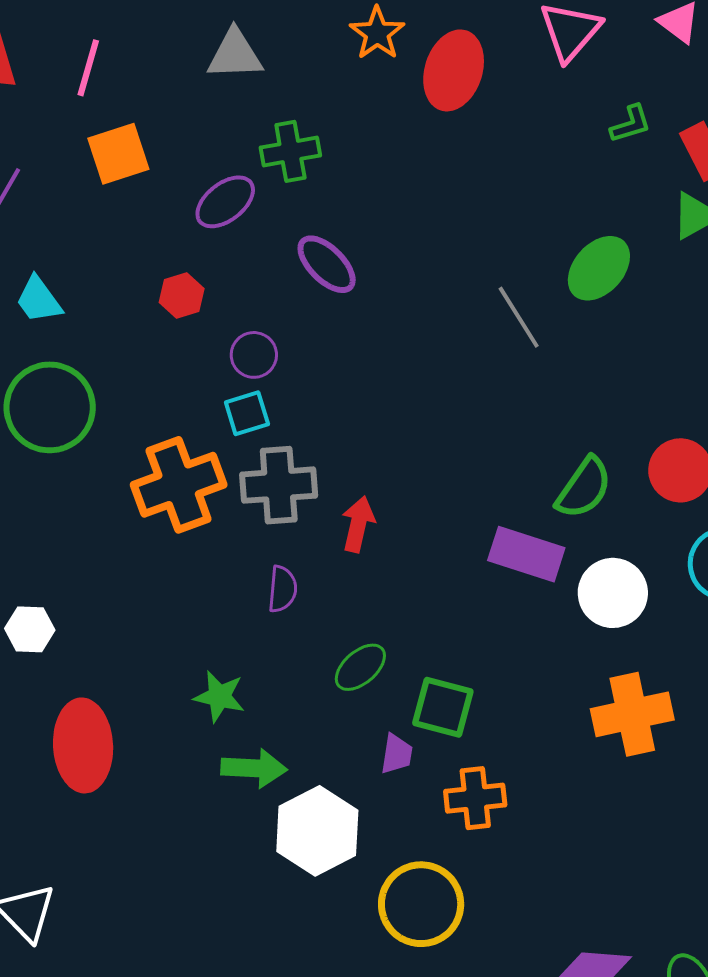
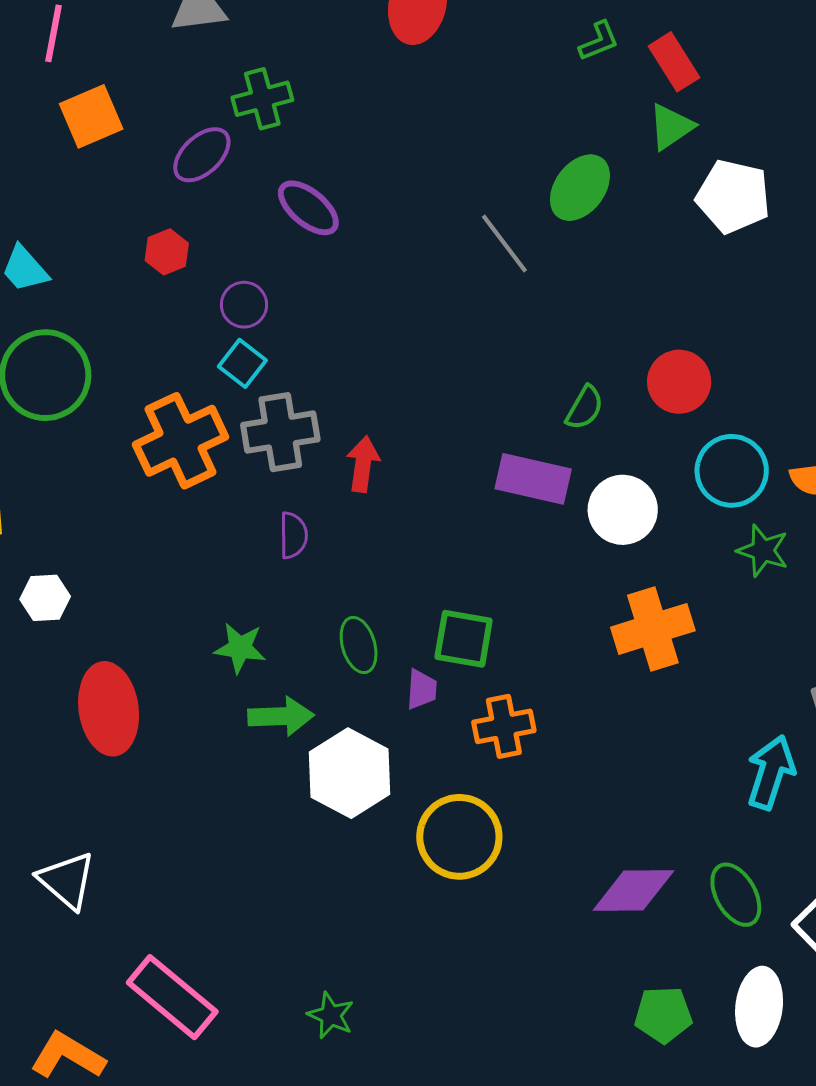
cyan square: (247, 413) -> (242, 363), turned -30
green semicircle: (584, 488) -> (585, 408), size x0.7
green ellipse: (360, 667) -> (359, 645), moved, turned -60

